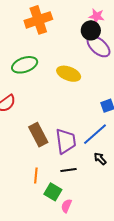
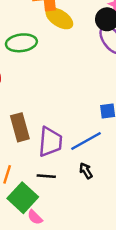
yellow ellipse: (69, 74) -> (59, 18), moved
green square: (53, 192) -> (23, 198), size x1.4
pink semicircle: (66, 206) -> (35, 217), turned -80

